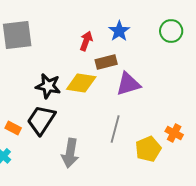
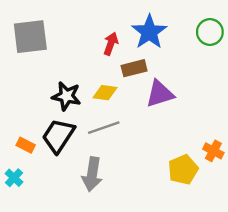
blue star: (119, 31) -> (149, 32), size x1.4
yellow diamond: (81, 83) -> (105, 93), size x0.7
gray line: (115, 129) -> (104, 128), moved, turned 56

